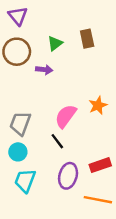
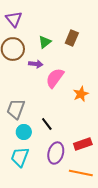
brown rectangle: (87, 39) -> (72, 38), turned 35
pink semicircle: (66, 116) -> (55, 78), moved
cyan circle: (18, 152) -> (24, 132), moved

